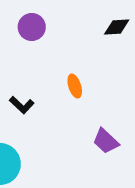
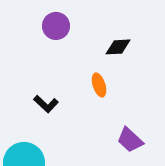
black diamond: (117, 27) -> (118, 47), moved

